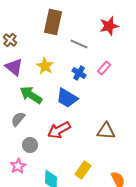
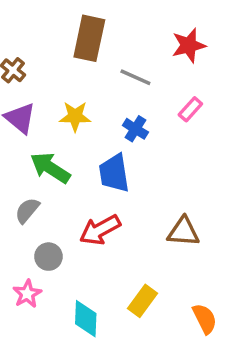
yellow star: (45, 66) -> (75, 116), turned -30
pink rectangle: (104, 68) -> (190, 109), moved
blue trapezoid: (67, 98) -> (114, 173), turned 50

